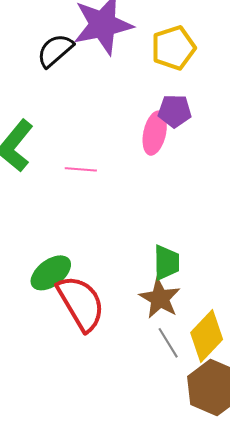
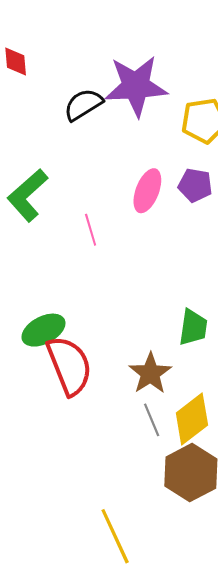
pink ellipse: (155, 133) -> (147, 191), moved
pink line: (81, 169) -> (91, 230), turned 60
green trapezoid: (166, 263) -> (193, 327), moved

